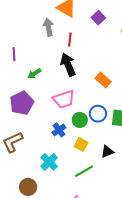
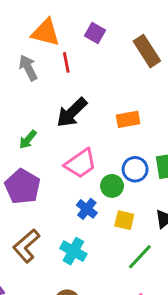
red line: (70, 40) -> (66, 62), moved
black arrow: (68, 65) -> (72, 112), turned -95
orange rectangle: (103, 80) -> (128, 119), turned -35
cyan cross: (49, 162) -> (73, 251), moved

